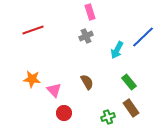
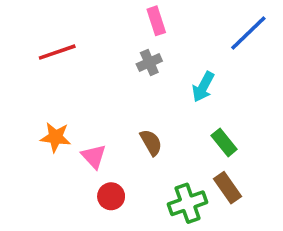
blue line: (143, 37) -> (248, 33), moved
green cross: (108, 117) -> (188, 203), size x1.5

